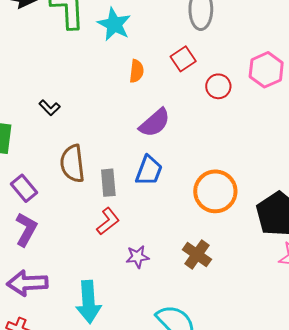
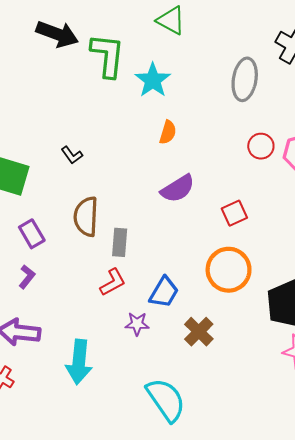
red square: (183, 59) -> (234, 213), moved
red circle: (218, 86) -> (261, 146), moved
blue trapezoid: (149, 171) -> (164, 292), moved
purple L-shape: (26, 229) -> (27, 277), size x0.7

